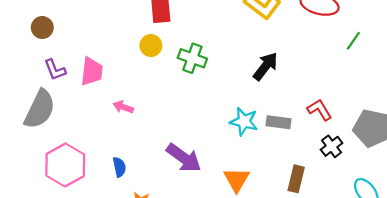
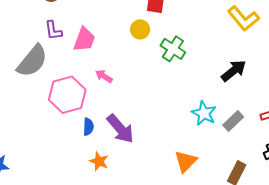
gray rectangle: (278, 122) -> (233, 121), turned -65
purple arrow: (184, 158) -> (120, 129), moved
pink hexagon: (65, 165) -> (67, 95), moved

